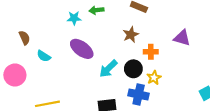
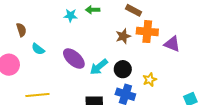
purple ellipse: (82, 49) -> (74, 59), moved
orange cross: (151, 52) -> (147, 32), moved, size x1.5
yellow star: (154, 78) -> (150, 80), moved

